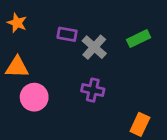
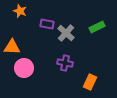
orange star: (17, 23) -> (20, 11), moved
orange rectangle: (140, 124) -> (90, 82), moved

